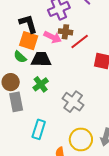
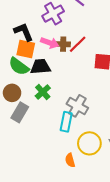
brown cross: (65, 32) -> (63, 44), moved
green semicircle: (20, 57) -> (19, 66), size x1.5
gray rectangle: (16, 102) -> (20, 112), turned 48
cyan rectangle: (39, 129) -> (66, 122), moved

